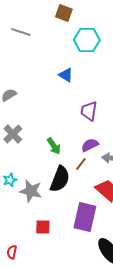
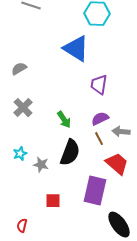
blue triangle: (66, 75) -> (76, 49), size x1.8
brown line: (81, 164) -> (99, 139), moved, turned -64
gray star: (31, 191) -> (41, 165), size x0.7

